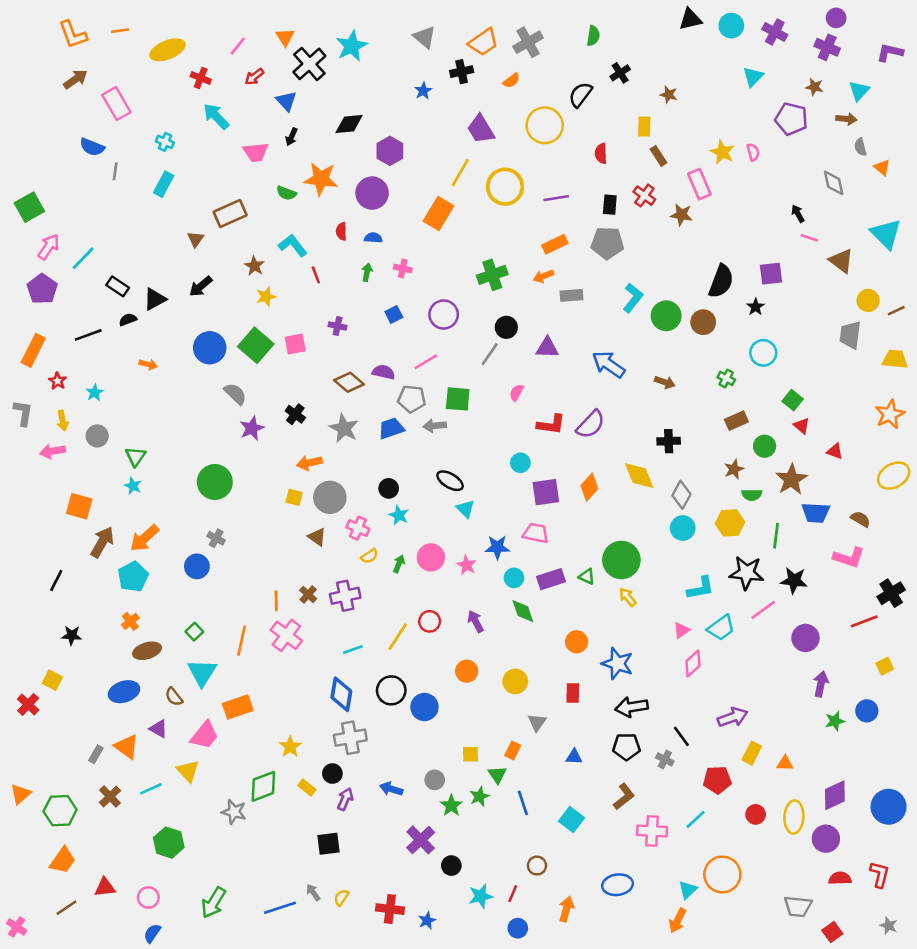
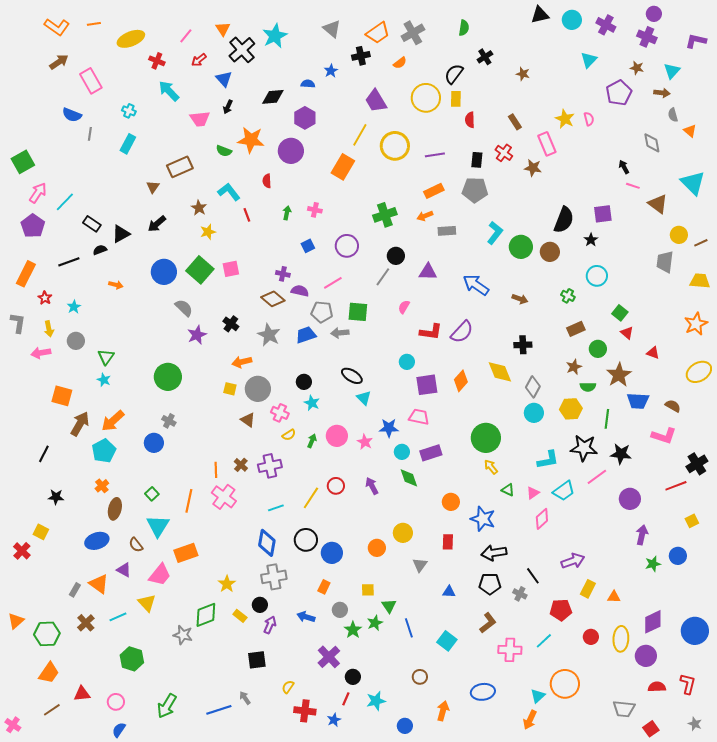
orange L-shape: (73, 35) -> (57, 27), turned -35
purple pentagon: (791, 119) -> (619, 93), turned 30
yellow rectangle: (644, 127) -> (456, 99), moved
blue semicircle: (373, 238) -> (308, 84), moved
purple cross: (338, 326) -> (283, 274), moved
green triangle: (587, 577) -> (508, 490), moved
brown ellipse: (147, 651) -> (115, 509), turned -60
orange circle: (467, 671) -> (377, 548), moved
orange rectangle: (513, 750) -> (324, 587), moved
red line: (513, 894) -> (346, 699), moved
yellow semicircle: (341, 898) -> (288, 687), moved

